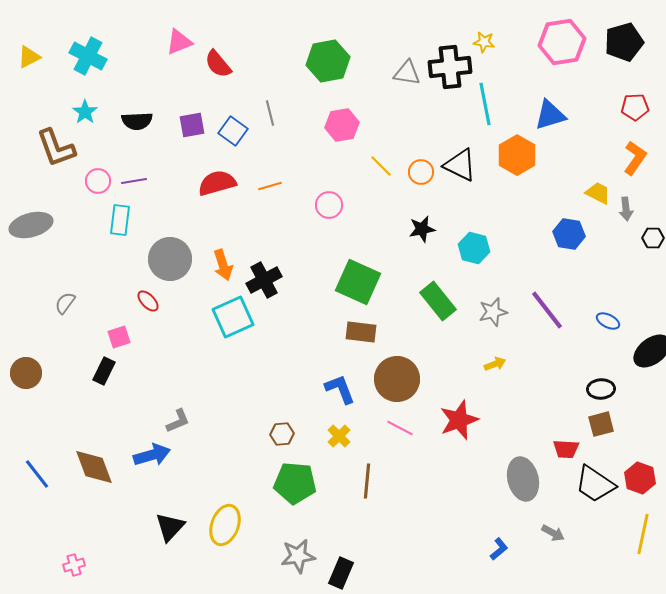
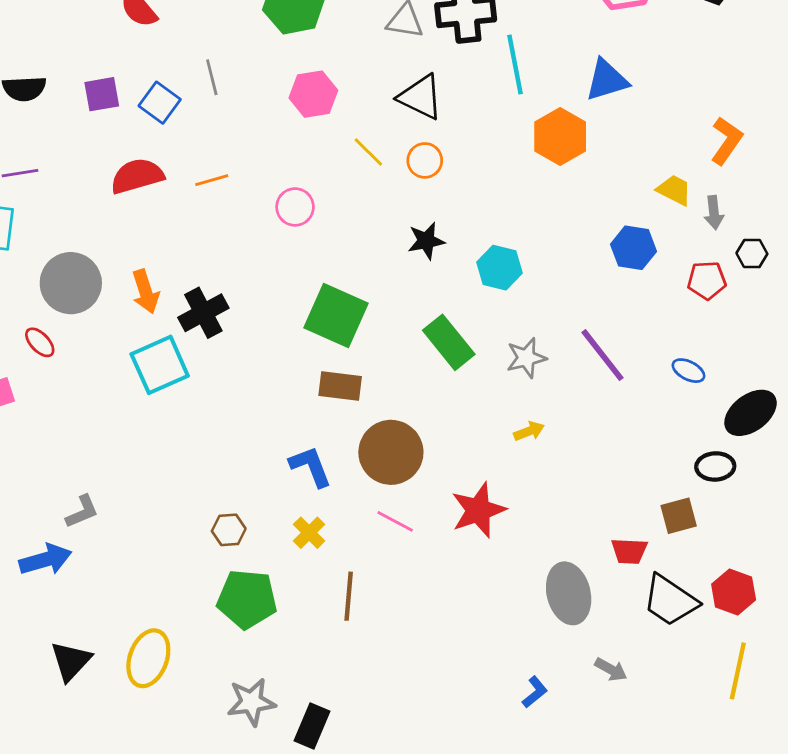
red pentagon: (635, 107) -> (707, 280), moved
black triangle: (460, 165) -> (421, 97), moved
black ellipse: (601, 389) -> (715, 466), moved

